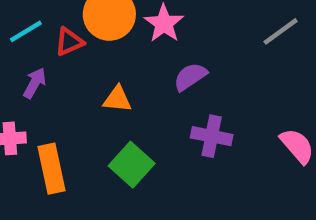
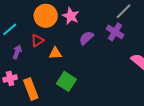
red triangle: (69, 42) -> (37, 40), moved
purple cross: (212, 136) -> (115, 32), moved, turned 30

